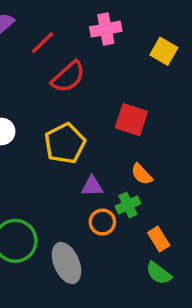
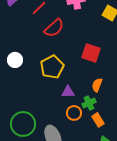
orange semicircle: (142, 174) -> (97, 85), turned 64
orange rectangle: (159, 239) -> (98, 120), moved

